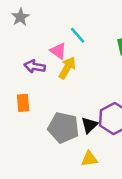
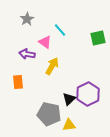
gray star: (20, 17) -> (27, 19), moved
yellow arrow: (67, 68) -> (52, 66), moved
gray pentagon: (63, 128) -> (49, 114), moved

